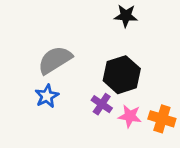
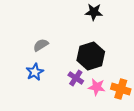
gray semicircle: (55, 60) -> (41, 45), size x0.6

